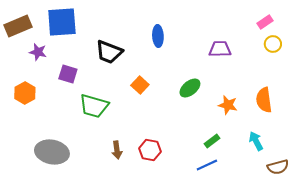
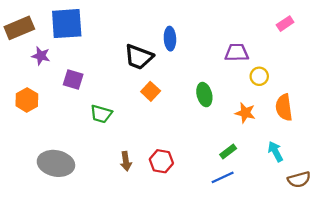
yellow circle: (273, 44) -> (259, 76), moved
black trapezoid: (109, 52) -> (139, 57), moved
green ellipse: (190, 88) -> (204, 95), turned -65
green trapezoid: (94, 106) -> (101, 114), size x0.7

